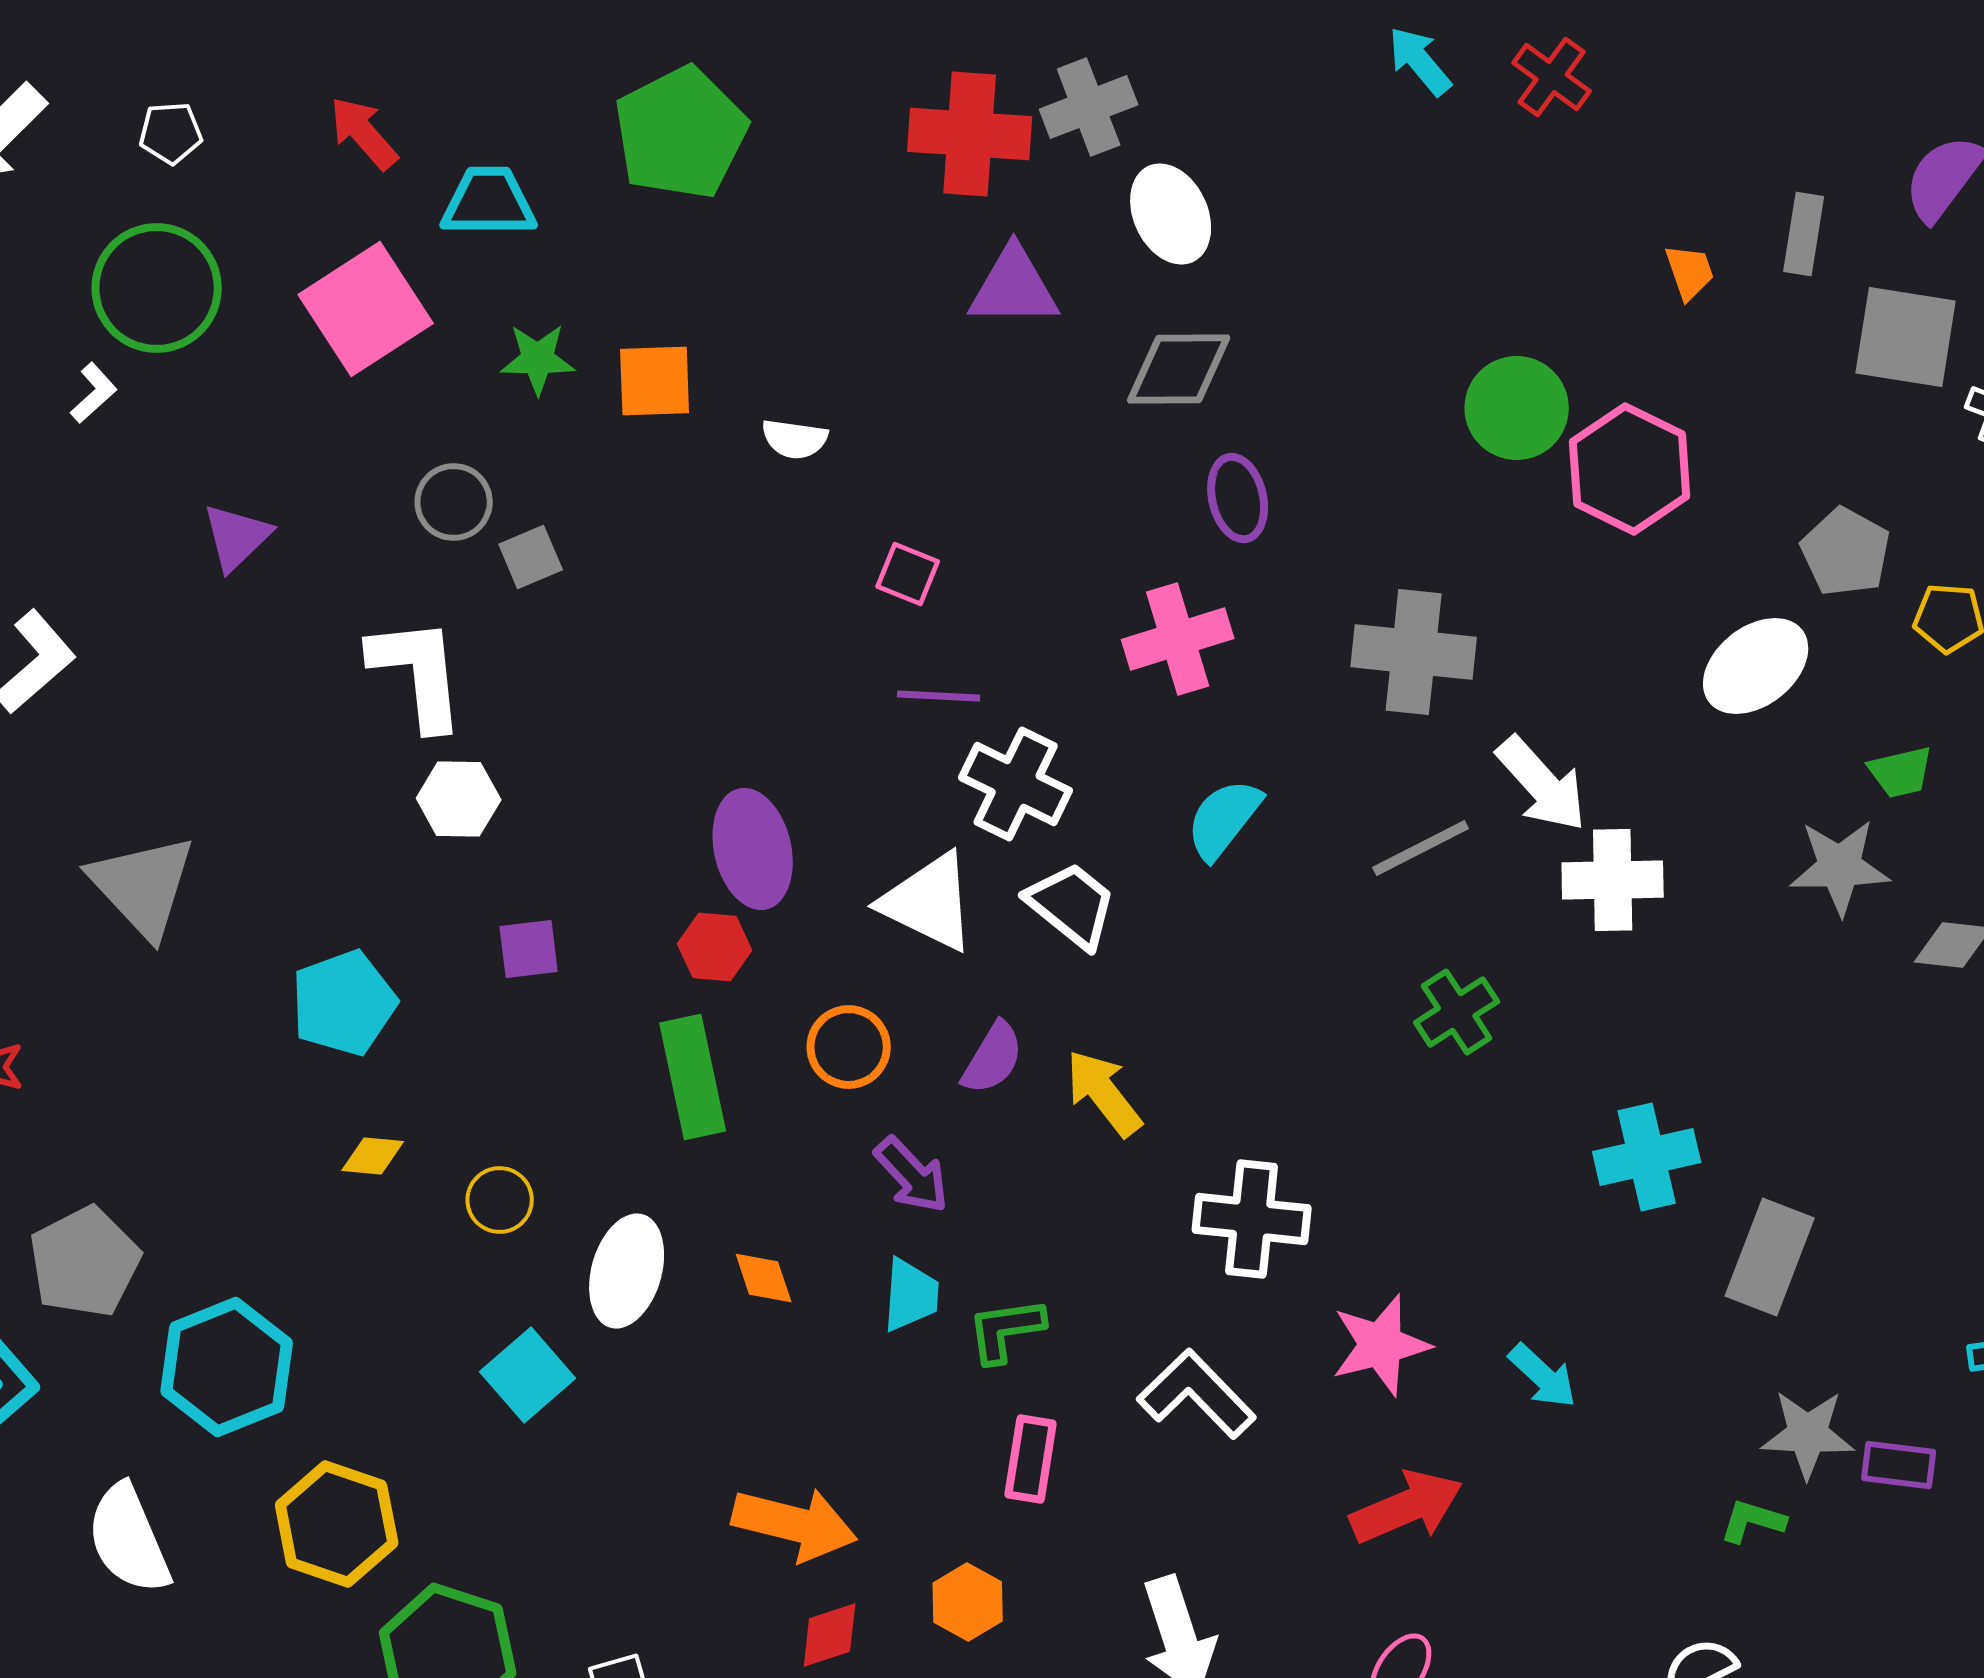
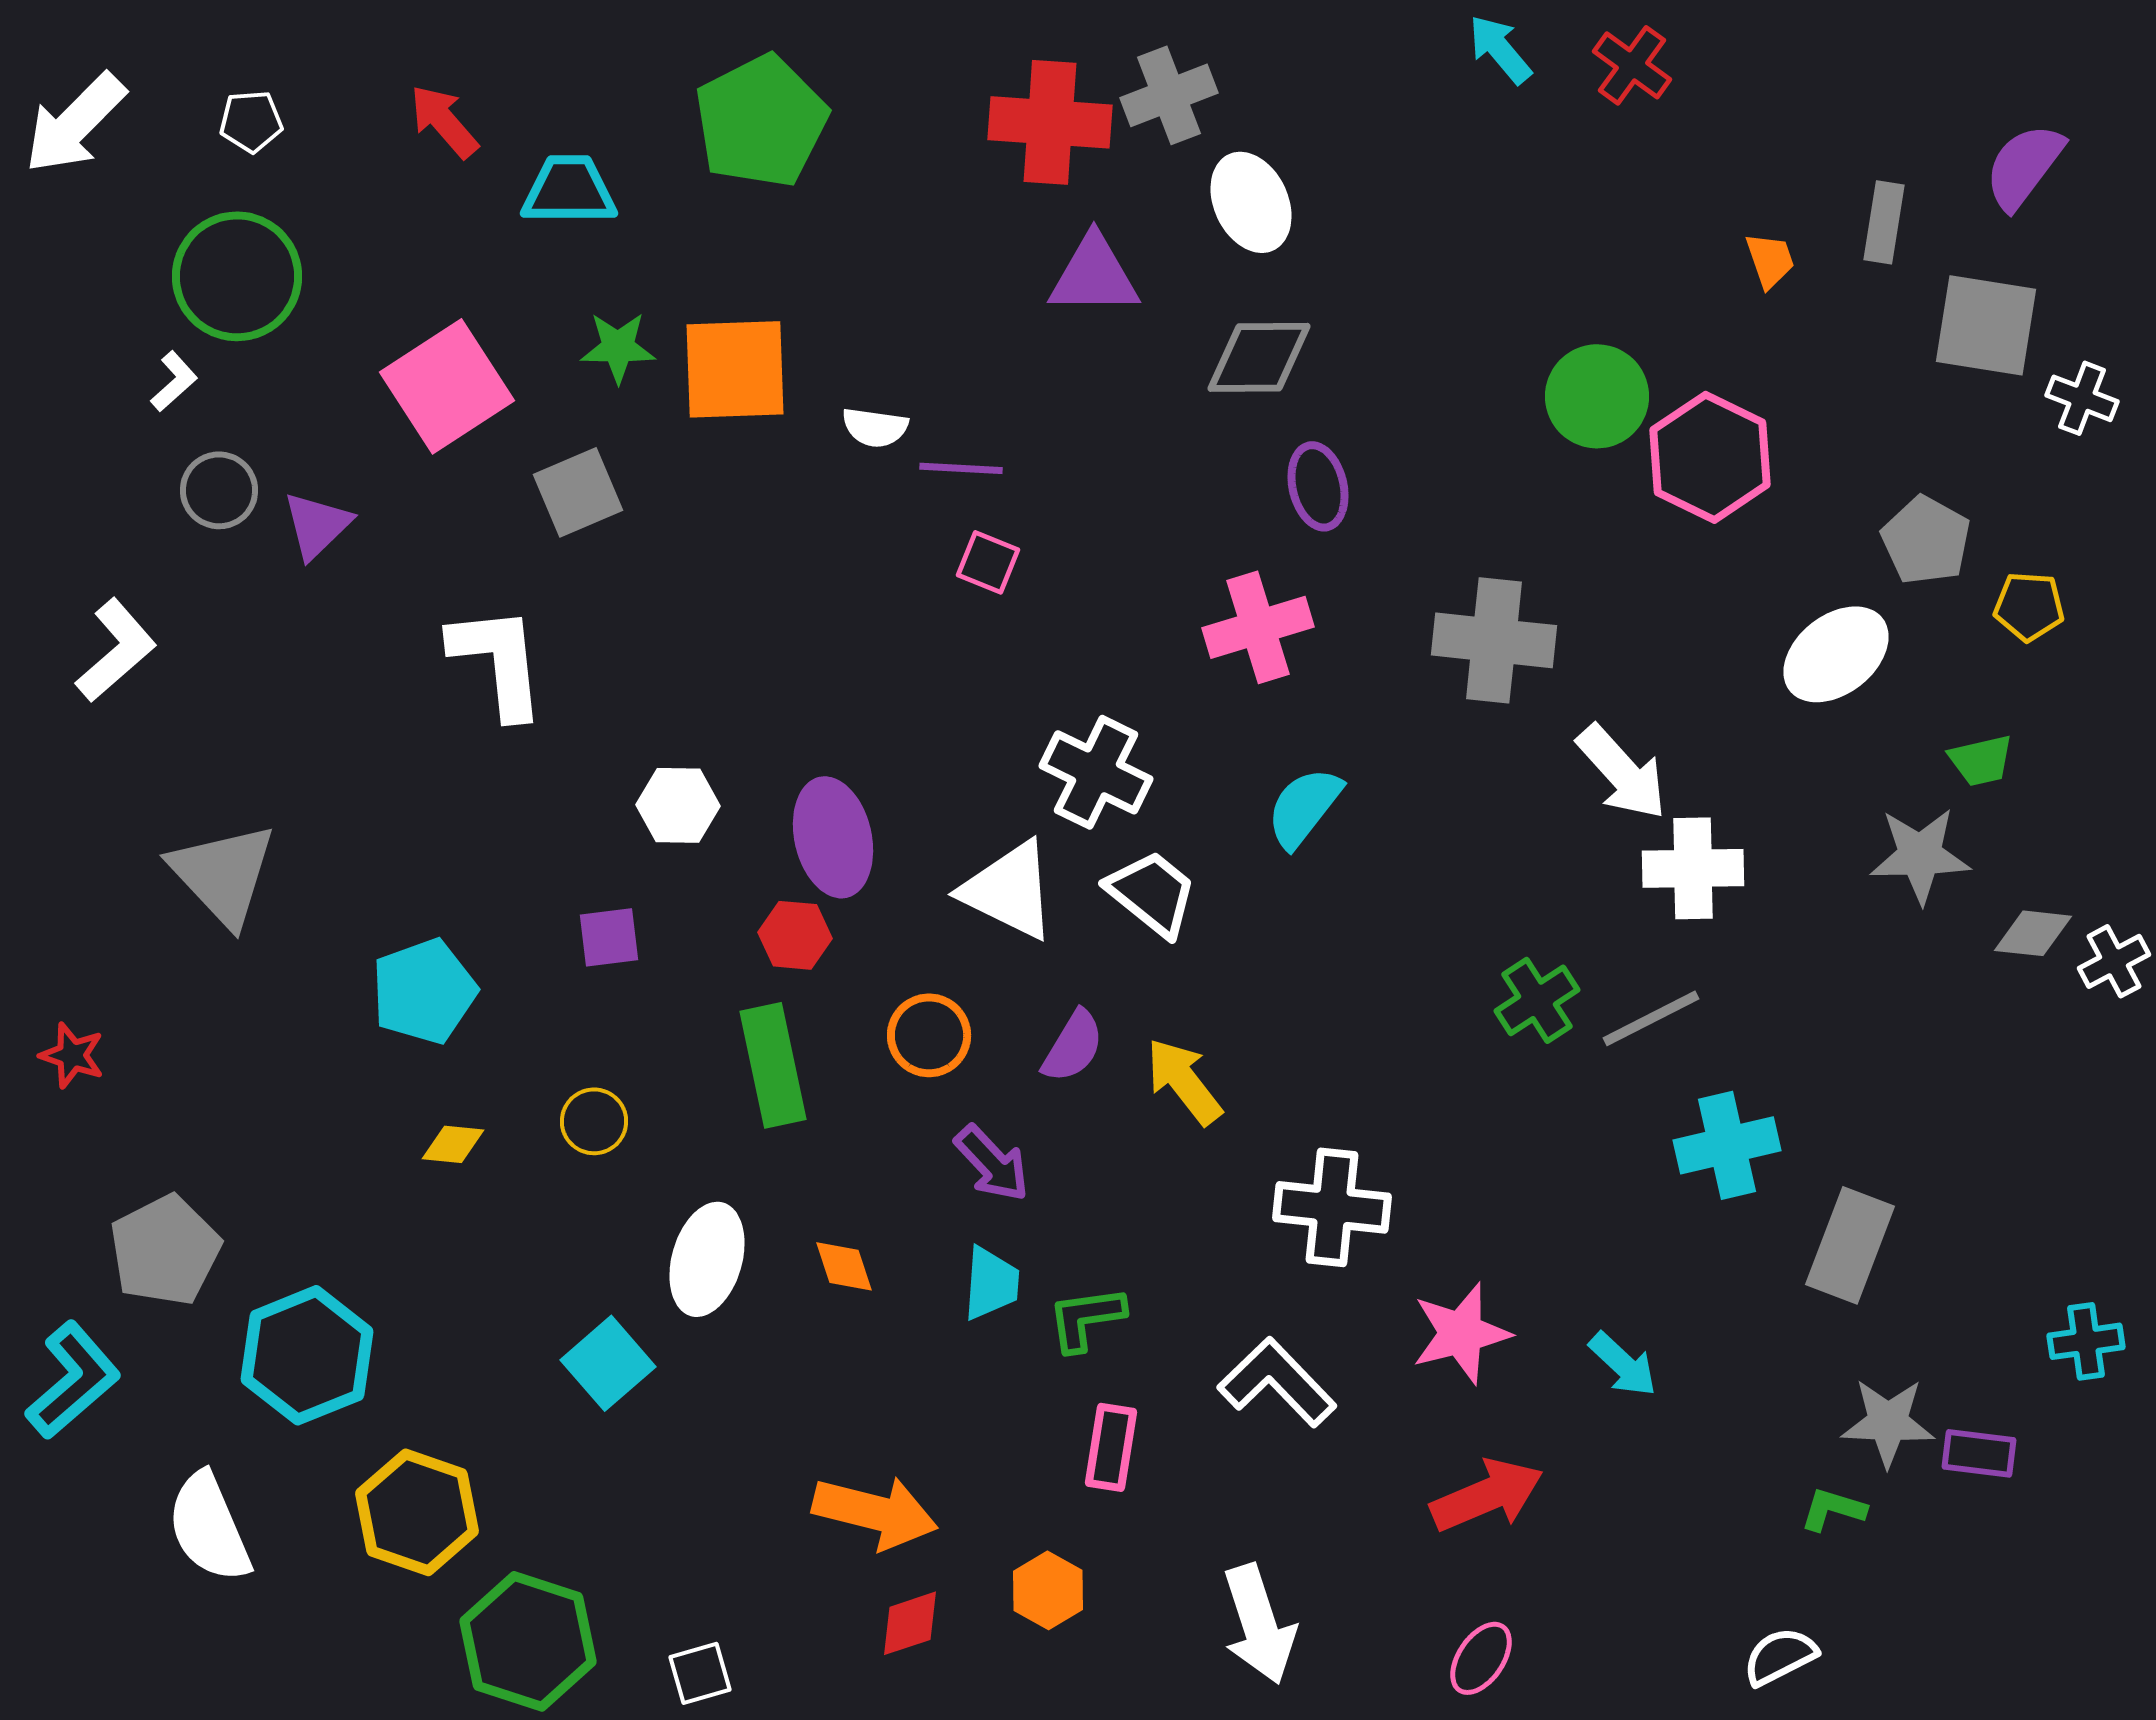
pink square: (366, 309) -> (447, 386), moved
orange square: (655, 381) -> (735, 369), size x1.4
gray circle: (454, 502) -> (219, 490), moved
gray square: (531, 557) -> (578, 492), moved, size x1.4
purple line: (939, 696) -> (961, 468), moved
white hexagon: (459, 799) -> (678, 805), moved
gray line: (1421, 848) -> (1651, 1018), moved
yellow circle: (500, 1200) -> (594, 1121), moved

